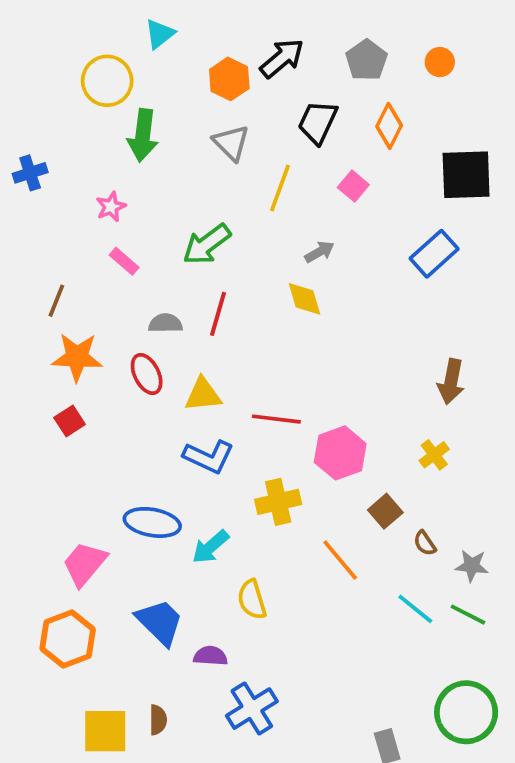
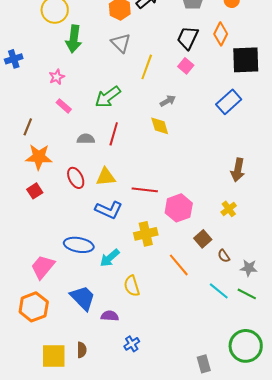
black trapezoid: (318, 122) -> (188, 38), moved
orange diamond: (389, 126) -> (221, 34), moved
red ellipse: (147, 374) -> (76, 178), moved
blue cross: (252, 709) -> (132, 344), size x0.6

